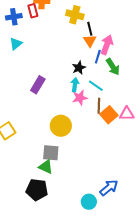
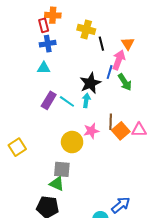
blue cross: (14, 17) -> (48, 44), moved
orange triangle: (90, 41) -> (128, 44), moved
cyan triangle: (16, 44) -> (44, 68), moved, turned 40
black star: (79, 68) -> (90, 83), size x1.5
cyan line: (96, 86) -> (67, 101), moved
pink star: (80, 98) -> (91, 131), moved

